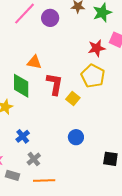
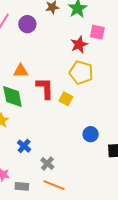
blue circle: (76, 137) -> (91, 134), moved
gray cross: (34, 159) -> (47, 163), moved
orange line: (44, 180) -> (54, 185), turned 35

